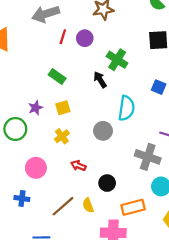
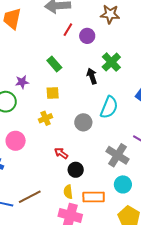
purple star: (36, 108) -> (22, 82), moved
red arrow: (78, 166) -> (61, 153), moved
yellow semicircle: (88, 205) -> (68, 192), moved
brown line: (63, 206) -> (30, 197), moved

